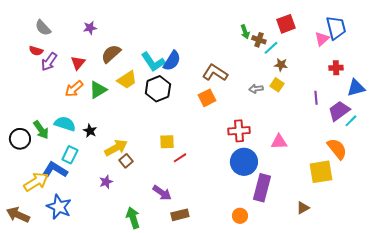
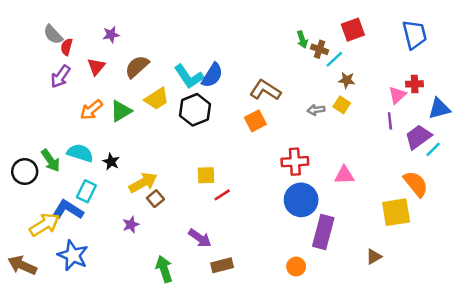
pink triangle: (322, 39) -> (397, 95), moved
red semicircle: (36, 51) -> (67, 47), moved, turned 88
red triangle: (78, 63) -> (96, 67), moved

